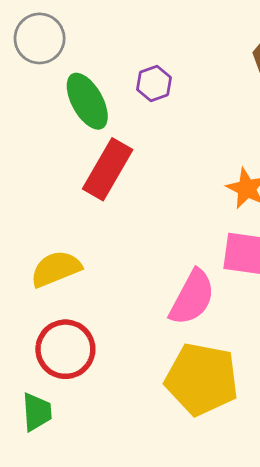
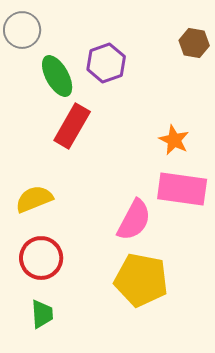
purple hexagon: (154, 83) -> (106, 63), size x1.5
green trapezoid: (37, 412) -> (42, 314), moved

